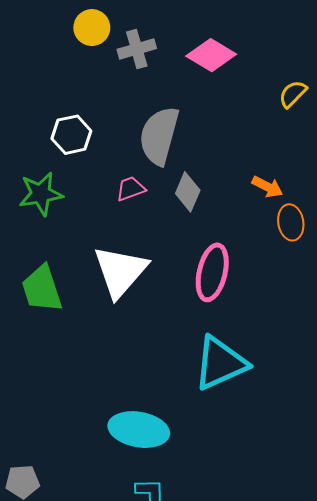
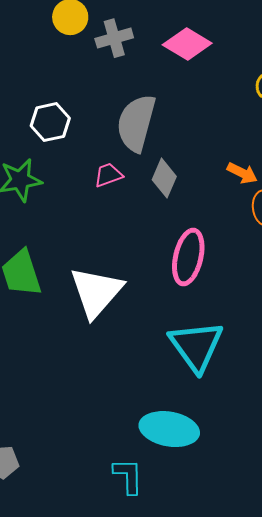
white triangle: (120, 271) -> (96, 292), moved
cyan triangle: (220, 363) -> (196, 346), turned -42
cyan ellipse: (139, 430) -> (169, 429), moved

